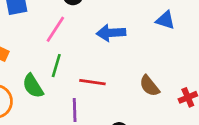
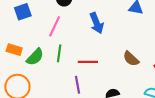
blue arrow: (111, 33) -> (97, 23), turned -100
green semicircle: (33, 86) -> (35, 57), moved, turned -96

